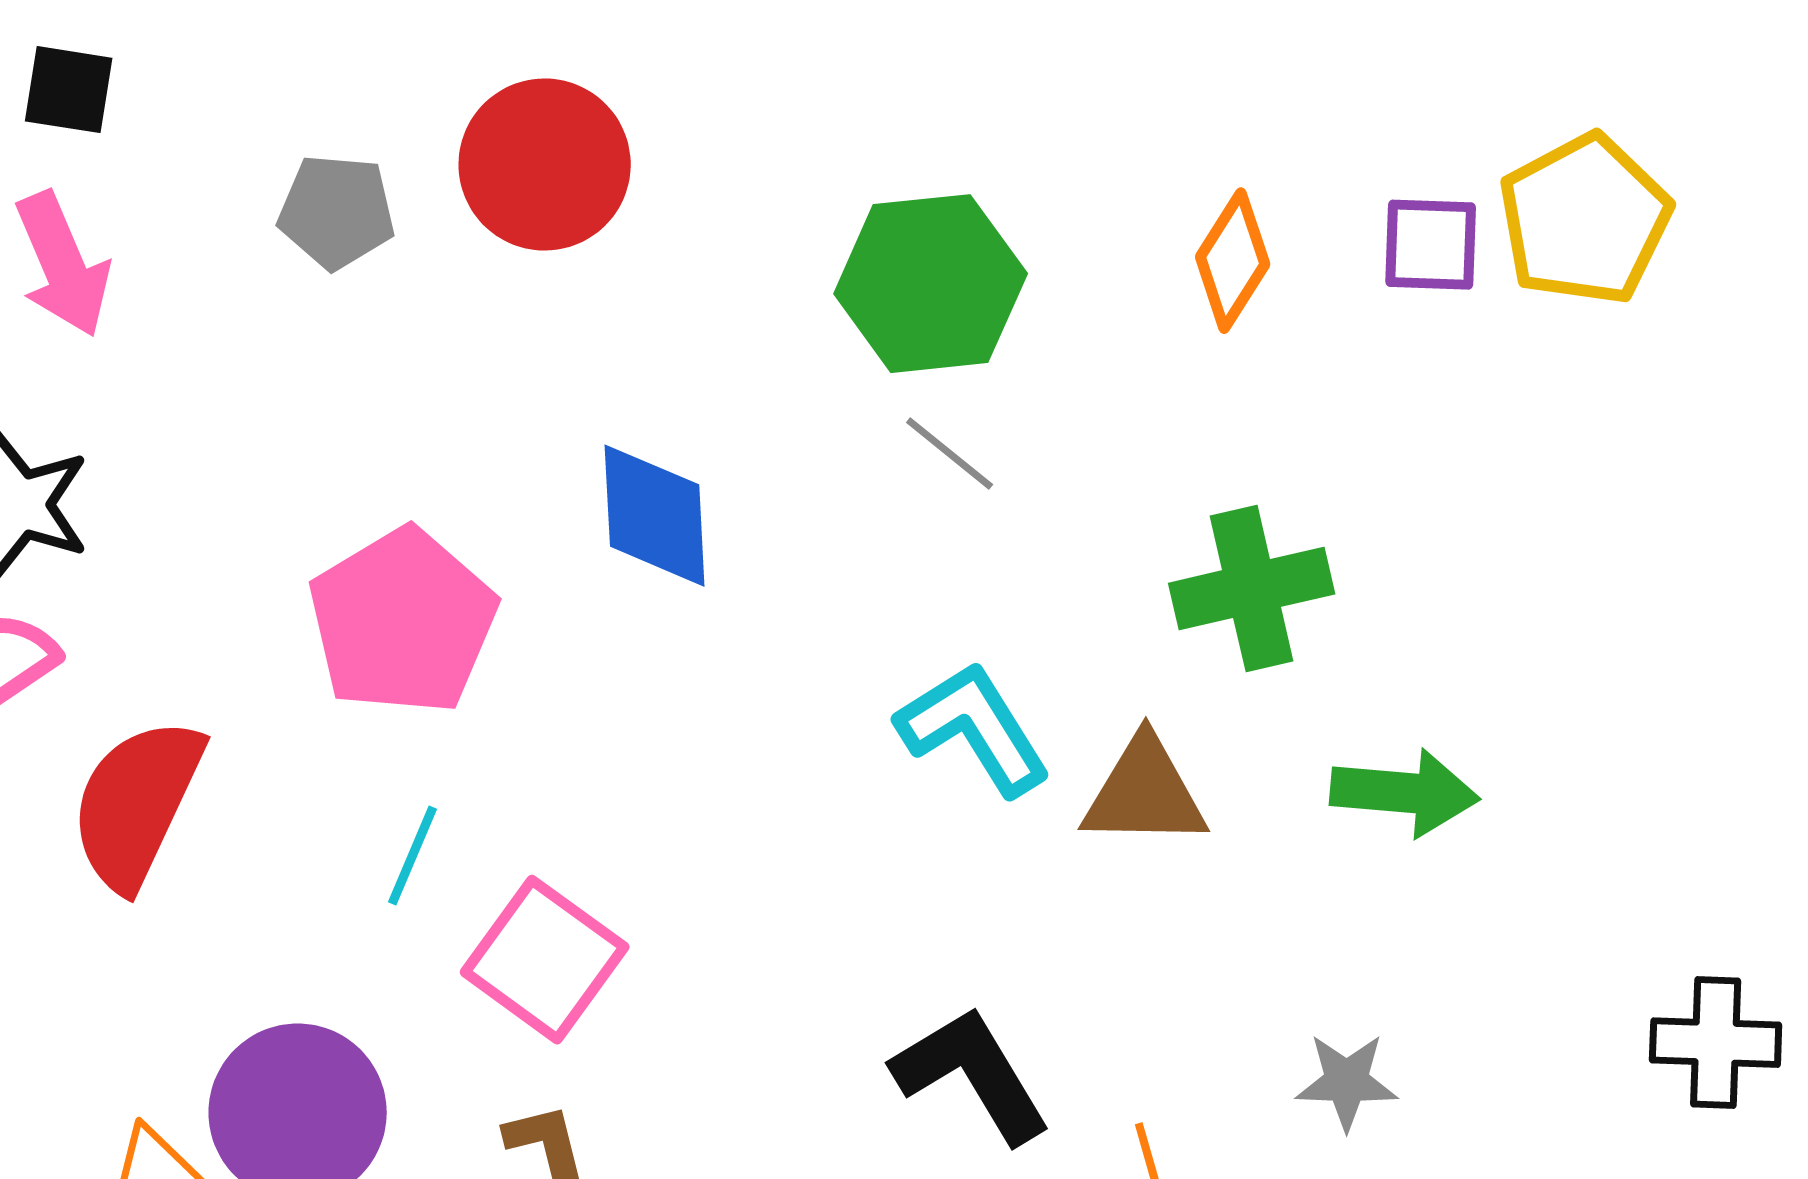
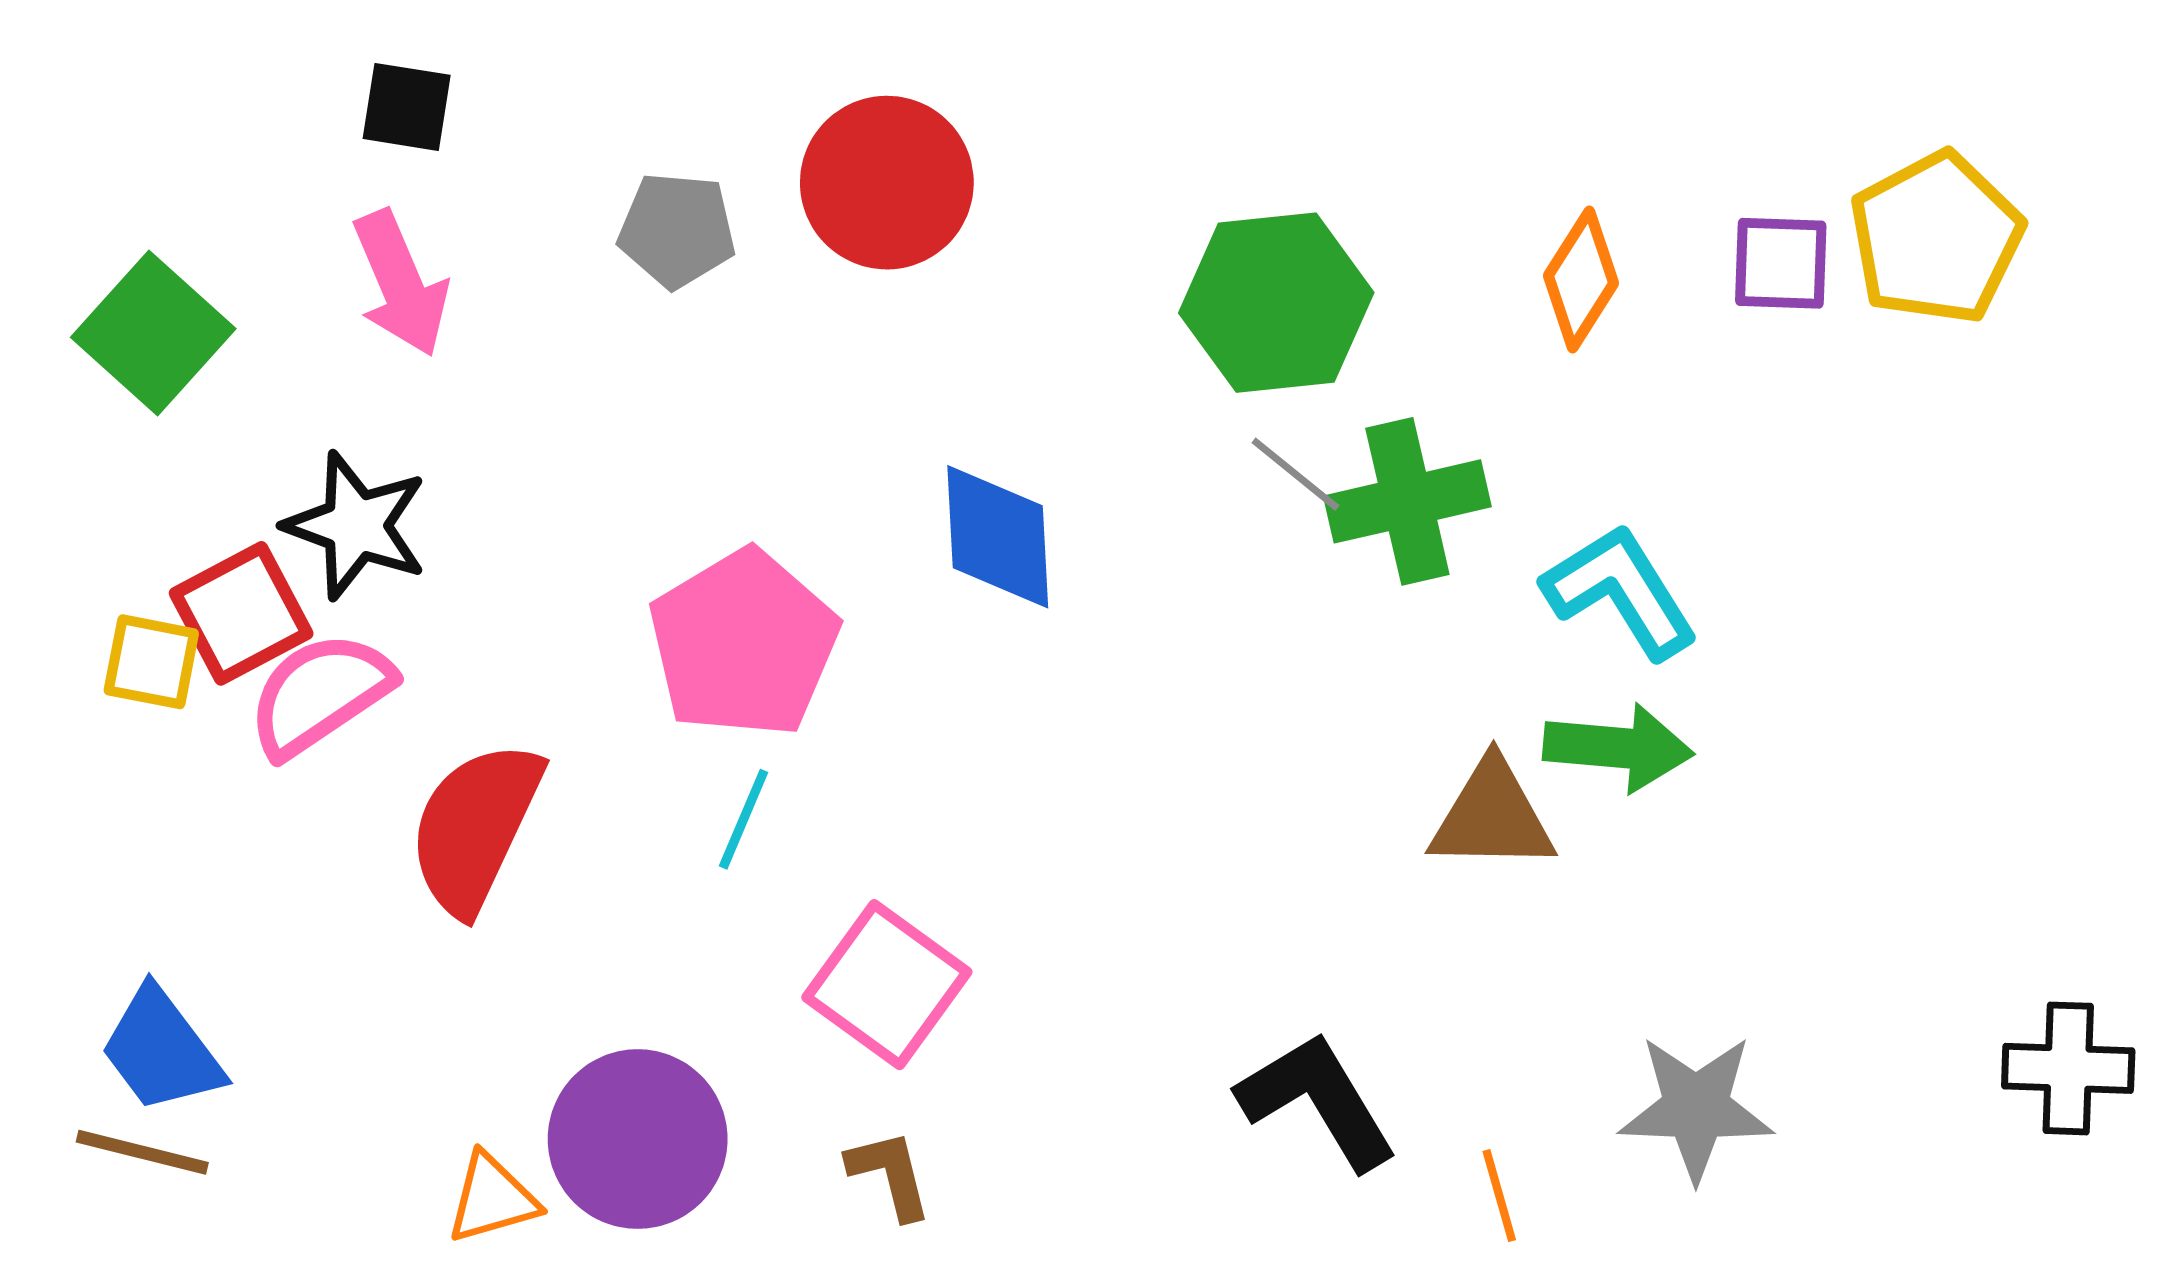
green cross: (1252, 589) -> (1407, 501), moved
cyan L-shape: (974, 729) -> (1620, 591), moved
green arrow: (1405, 793) -> (1618, 748), moved
cyan line: (413, 856) -> (744, 819), moved
gray star: (1347, 1082) -> (1696, 1108), size x1.5

